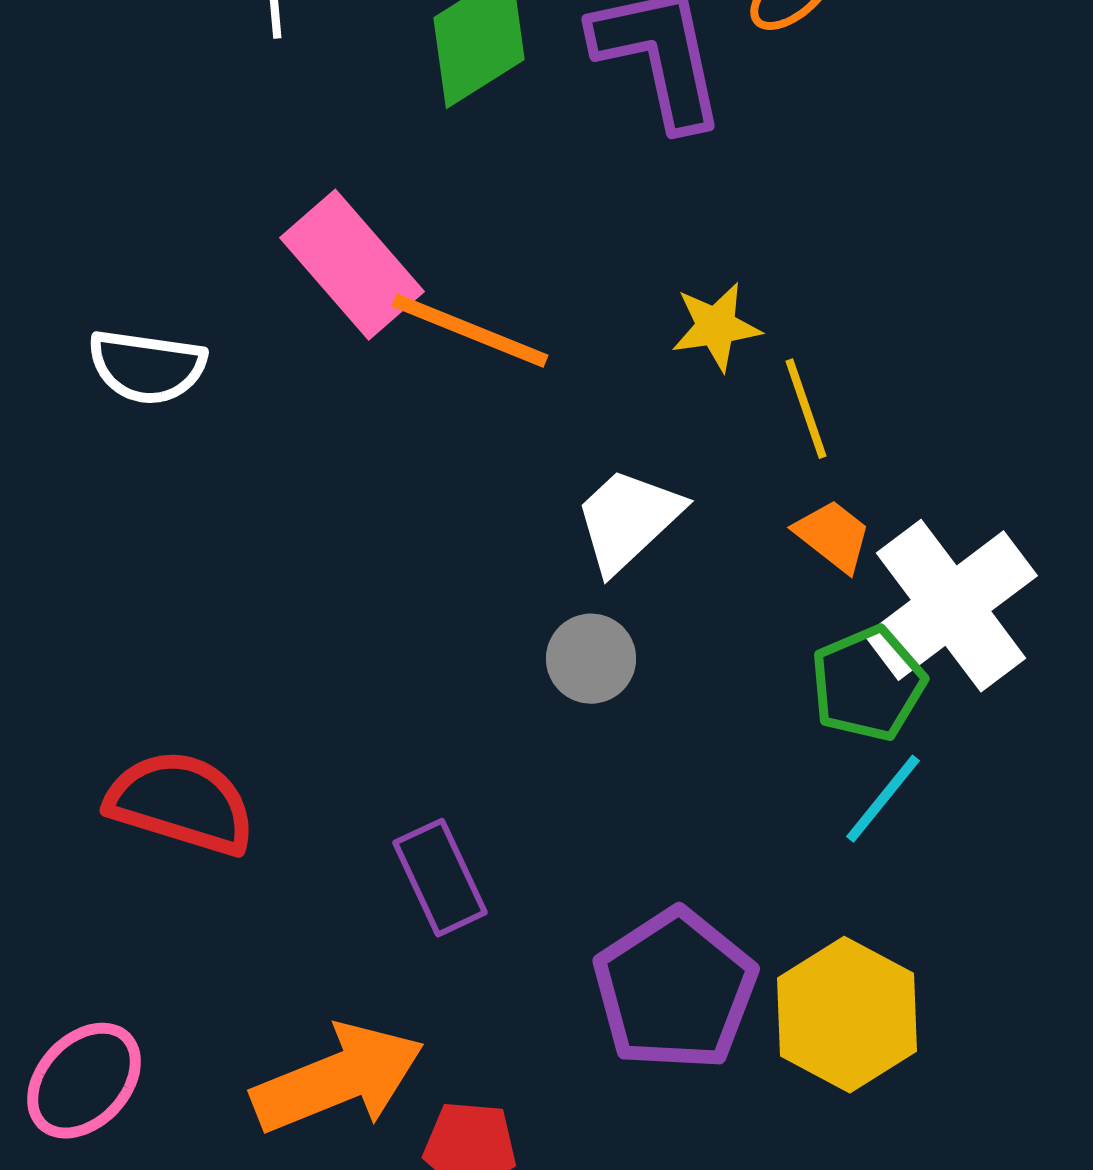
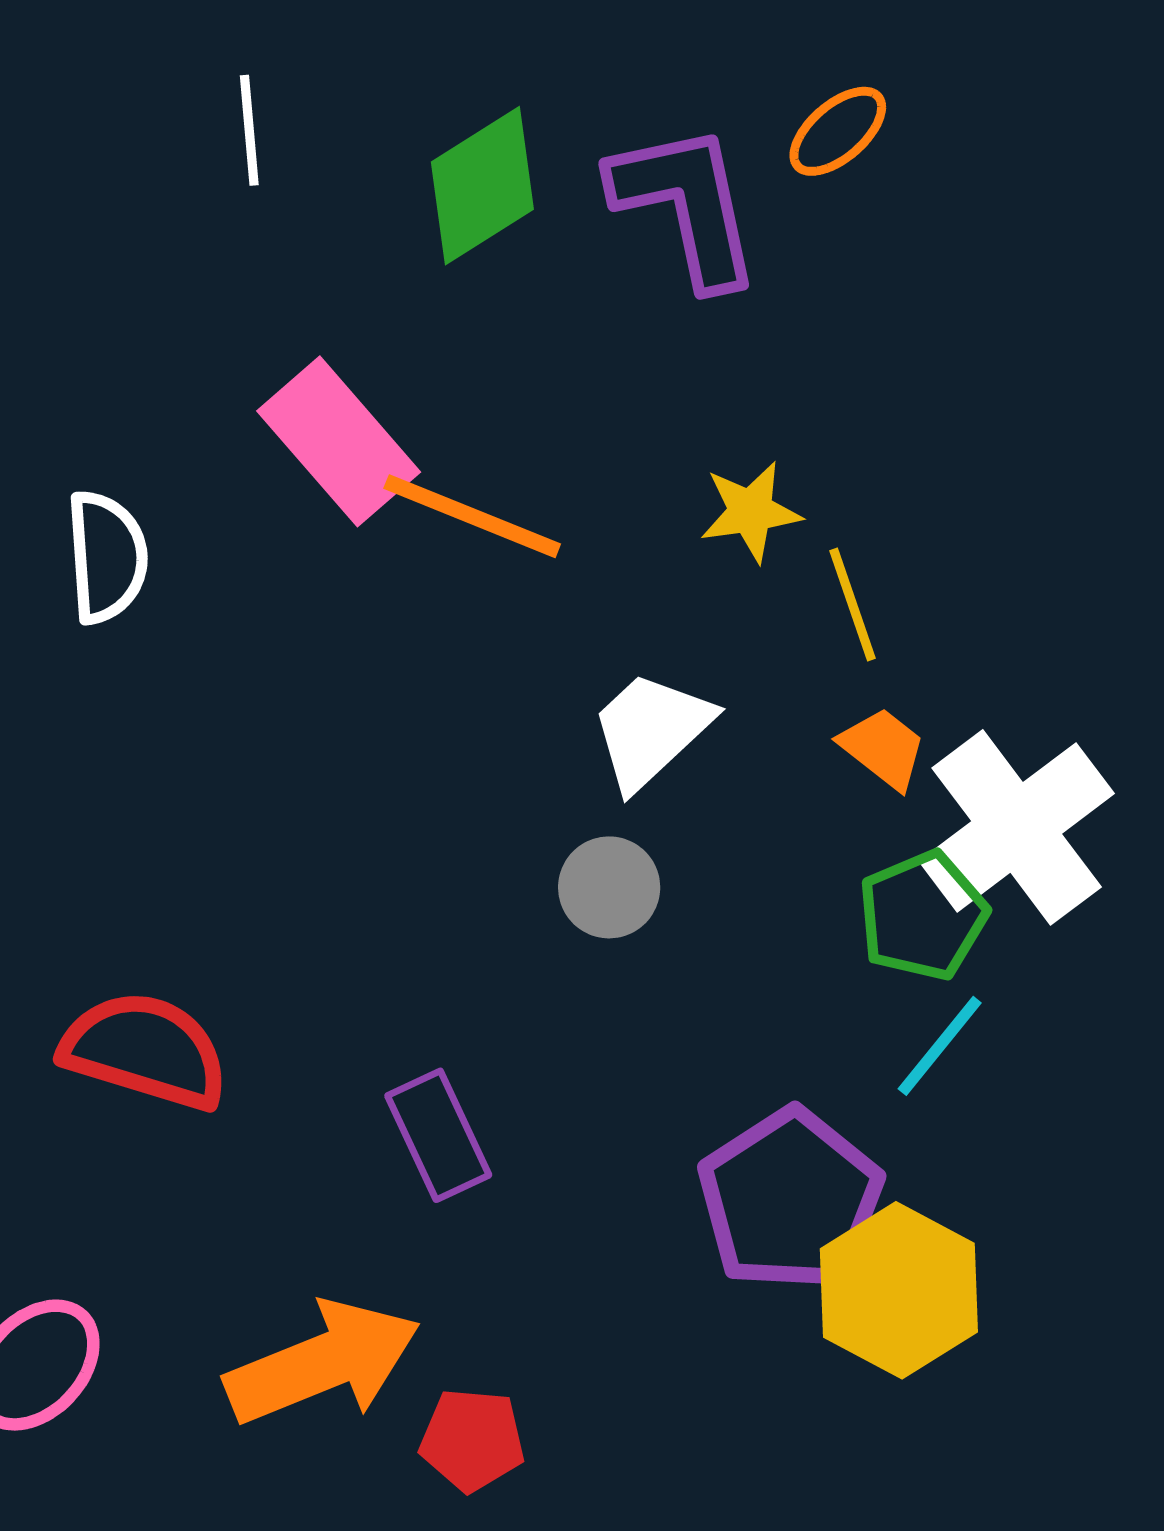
white semicircle: (147, 367) -> (107, 557), turned -102
purple pentagon: (675, 990) -> (790, 1200), moved

